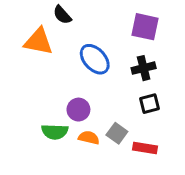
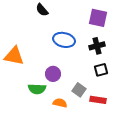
orange triangle: (38, 41) -> (14, 56), moved
blue ellipse: (95, 59) -> (64, 40), turned -35
orange semicircle: (89, 138) -> (60, 103), moved

